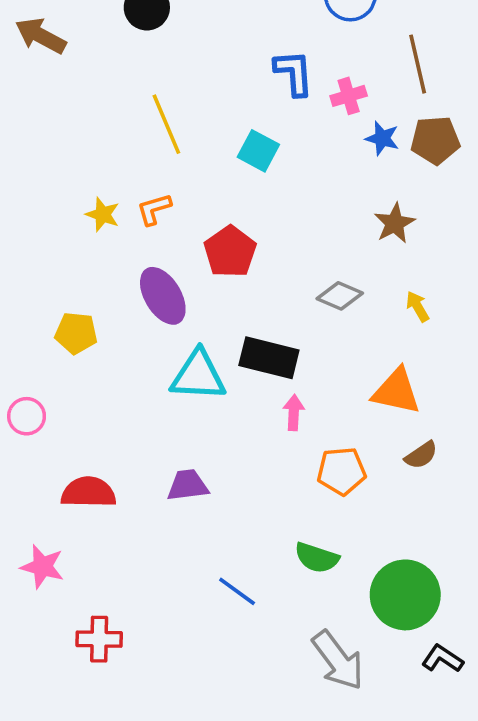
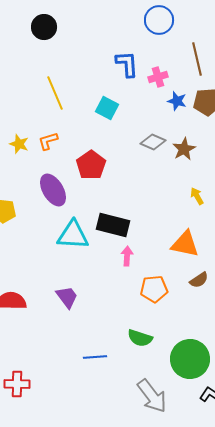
gray diamond: (340, 296) -> (153, 142), moved
purple trapezoid: (188, 485) -> (67, 297), turned 60
blue line: (237, 591) -> (95, 357), turned -40

